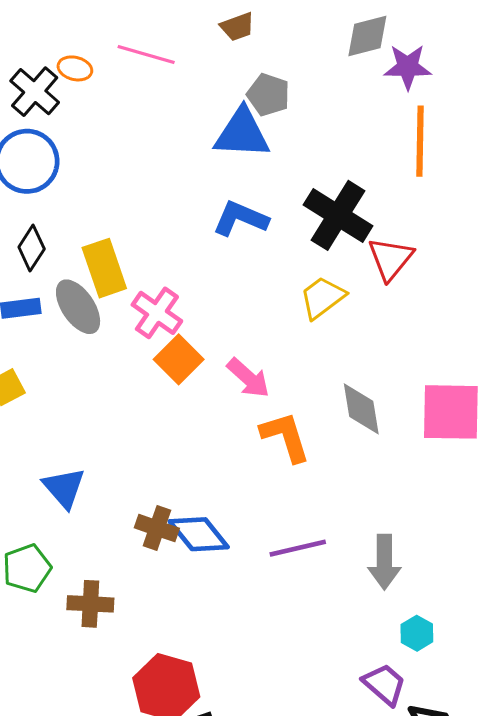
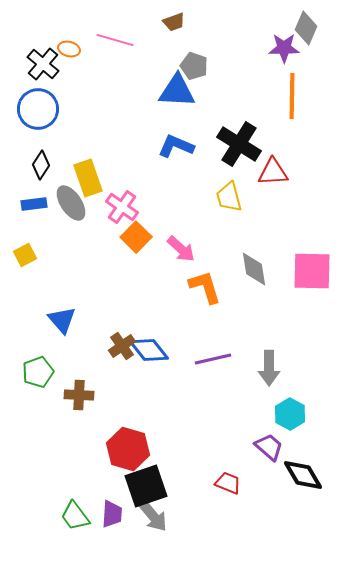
gray diamond: (367, 36) -> (306, 28), moved, turned -52
red triangle: (391, 259) -> (273, 172), turned 48
yellow trapezoid: (323, 297) -> (229, 197), turned -68
brown cross: (157, 528) -> (122, 346), turned 36
cyan hexagon: (417, 633) -> (290, 414), size x1.4

